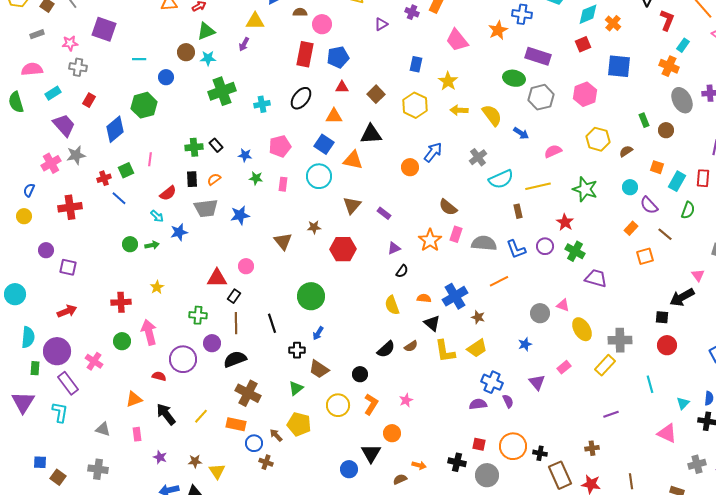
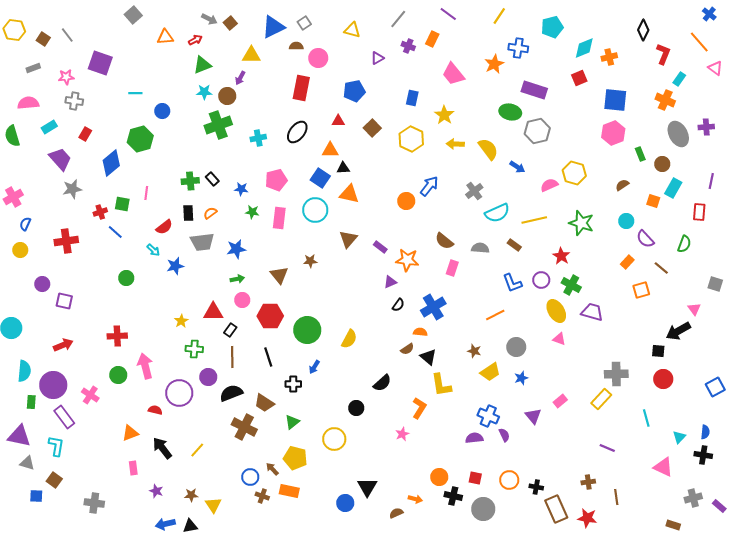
orange cross: (613, 23) -> (609, 57), turned 35
brown circle: (186, 52) -> (227, 96), moved
blue pentagon: (338, 57) -> (354, 91), moved
pink hexagon: (585, 94) -> (613, 133), moved
black triangle: (371, 134) -> (343, 168), moved, size x0.6
yellow hexagon: (598, 139) -> (574, 173), moved
pink cross: (51, 163) -> (13, 197), moved
green square: (126, 170) -> (122, 204), turned 35
cyan rectangle: (677, 181) -> (673, 188), moved
pink rectangle: (283, 184) -> (279, 218), size x1.5
brown rectangle: (518, 211) -> (514, 245), turned -40
orange star: (430, 240) -> (407, 260), moved, turned -30
gray semicircle: (484, 243) -> (480, 248), moved, size x0.7
green arrow: (152, 245) -> (237, 279), moved
red hexagon: (343, 249) -> (270, 316), moved
yellow star: (157, 287) -> (181, 321), moved
blue cross: (455, 296) -> (433, 307), moved
yellow semicircle: (392, 305) -> (349, 339), moved, turned -132
gray circle: (540, 313) -> (516, 347), moved
yellow ellipse: (582, 329) -> (556, 311), moved
brown semicircle: (411, 346) -> (407, 349), moved
yellow trapezoid: (477, 348) -> (490, 372), moved
brown trapezoid: (319, 369) -> (264, 403), moved
purple triangle: (23, 402) -> (19, 436), turned -50
orange L-shape: (371, 404) -> (419, 408), moved
purple line: (611, 414) -> (607, 448), turned 42
orange rectangle: (236, 424) -> (289, 491), moved
gray triangle: (103, 429) -> (27, 463), moved
orange circle: (392, 433) -> (439, 477), moved
orange circle: (513, 446) -> (509, 480), size x0.7
brown square: (58, 477) -> (54, 480), moved
brown line: (631, 481) -> (616, 497), moved

